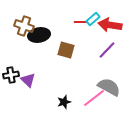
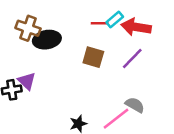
brown square: (66, 50) -> (93, 57), moved
purple triangle: (28, 80) -> (27, 81), moved
gray semicircle: (109, 87) -> (135, 105), size x0.7

